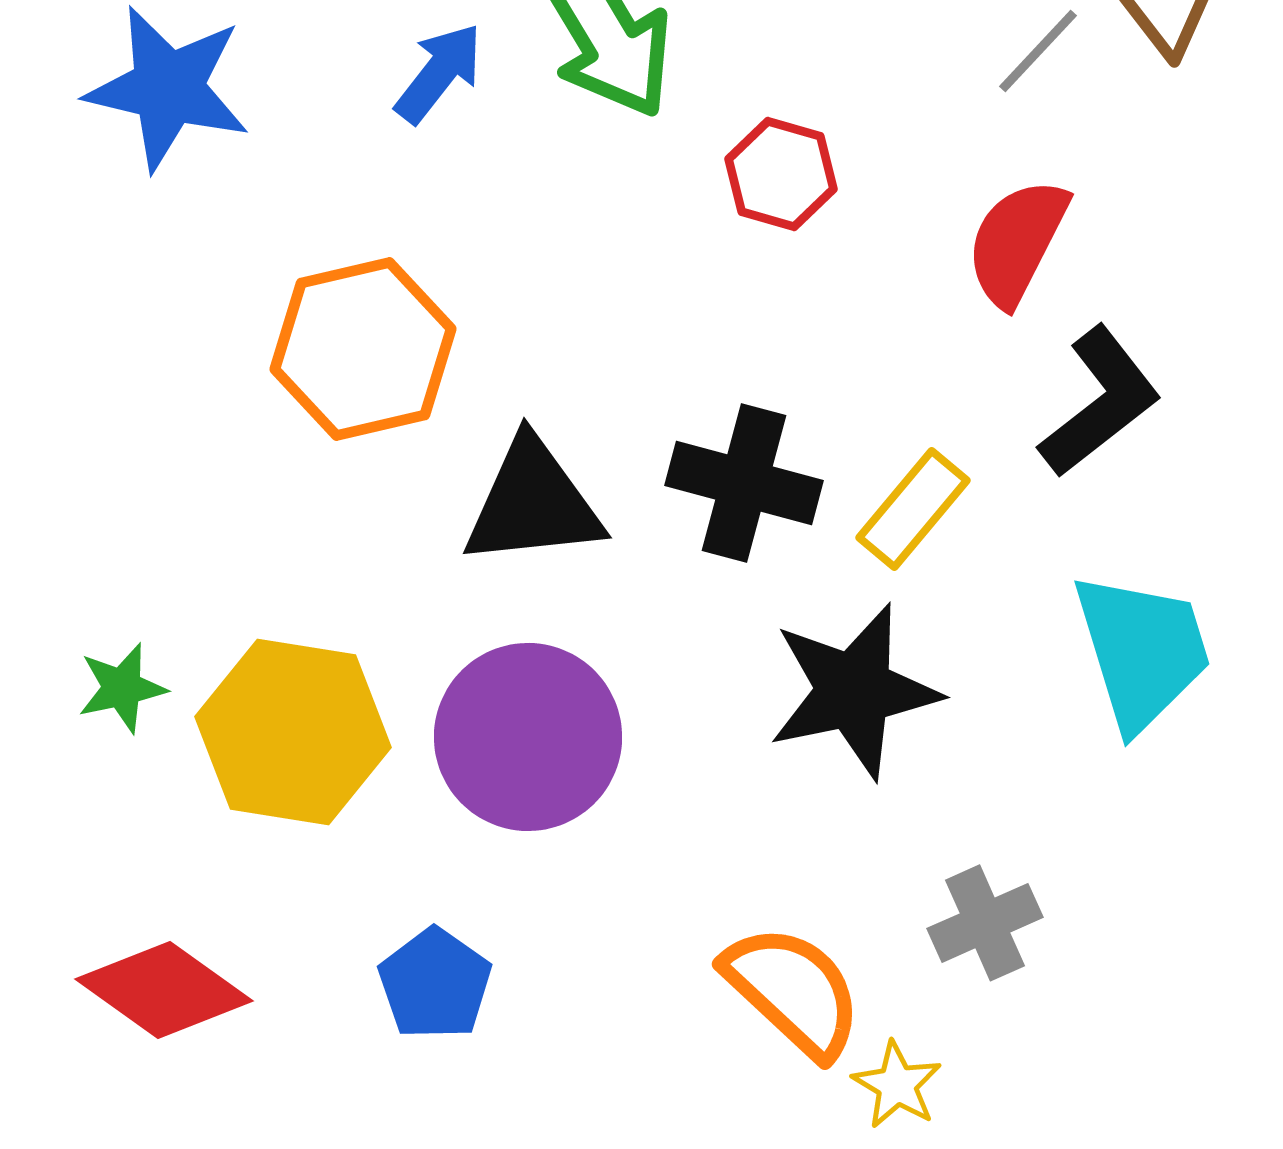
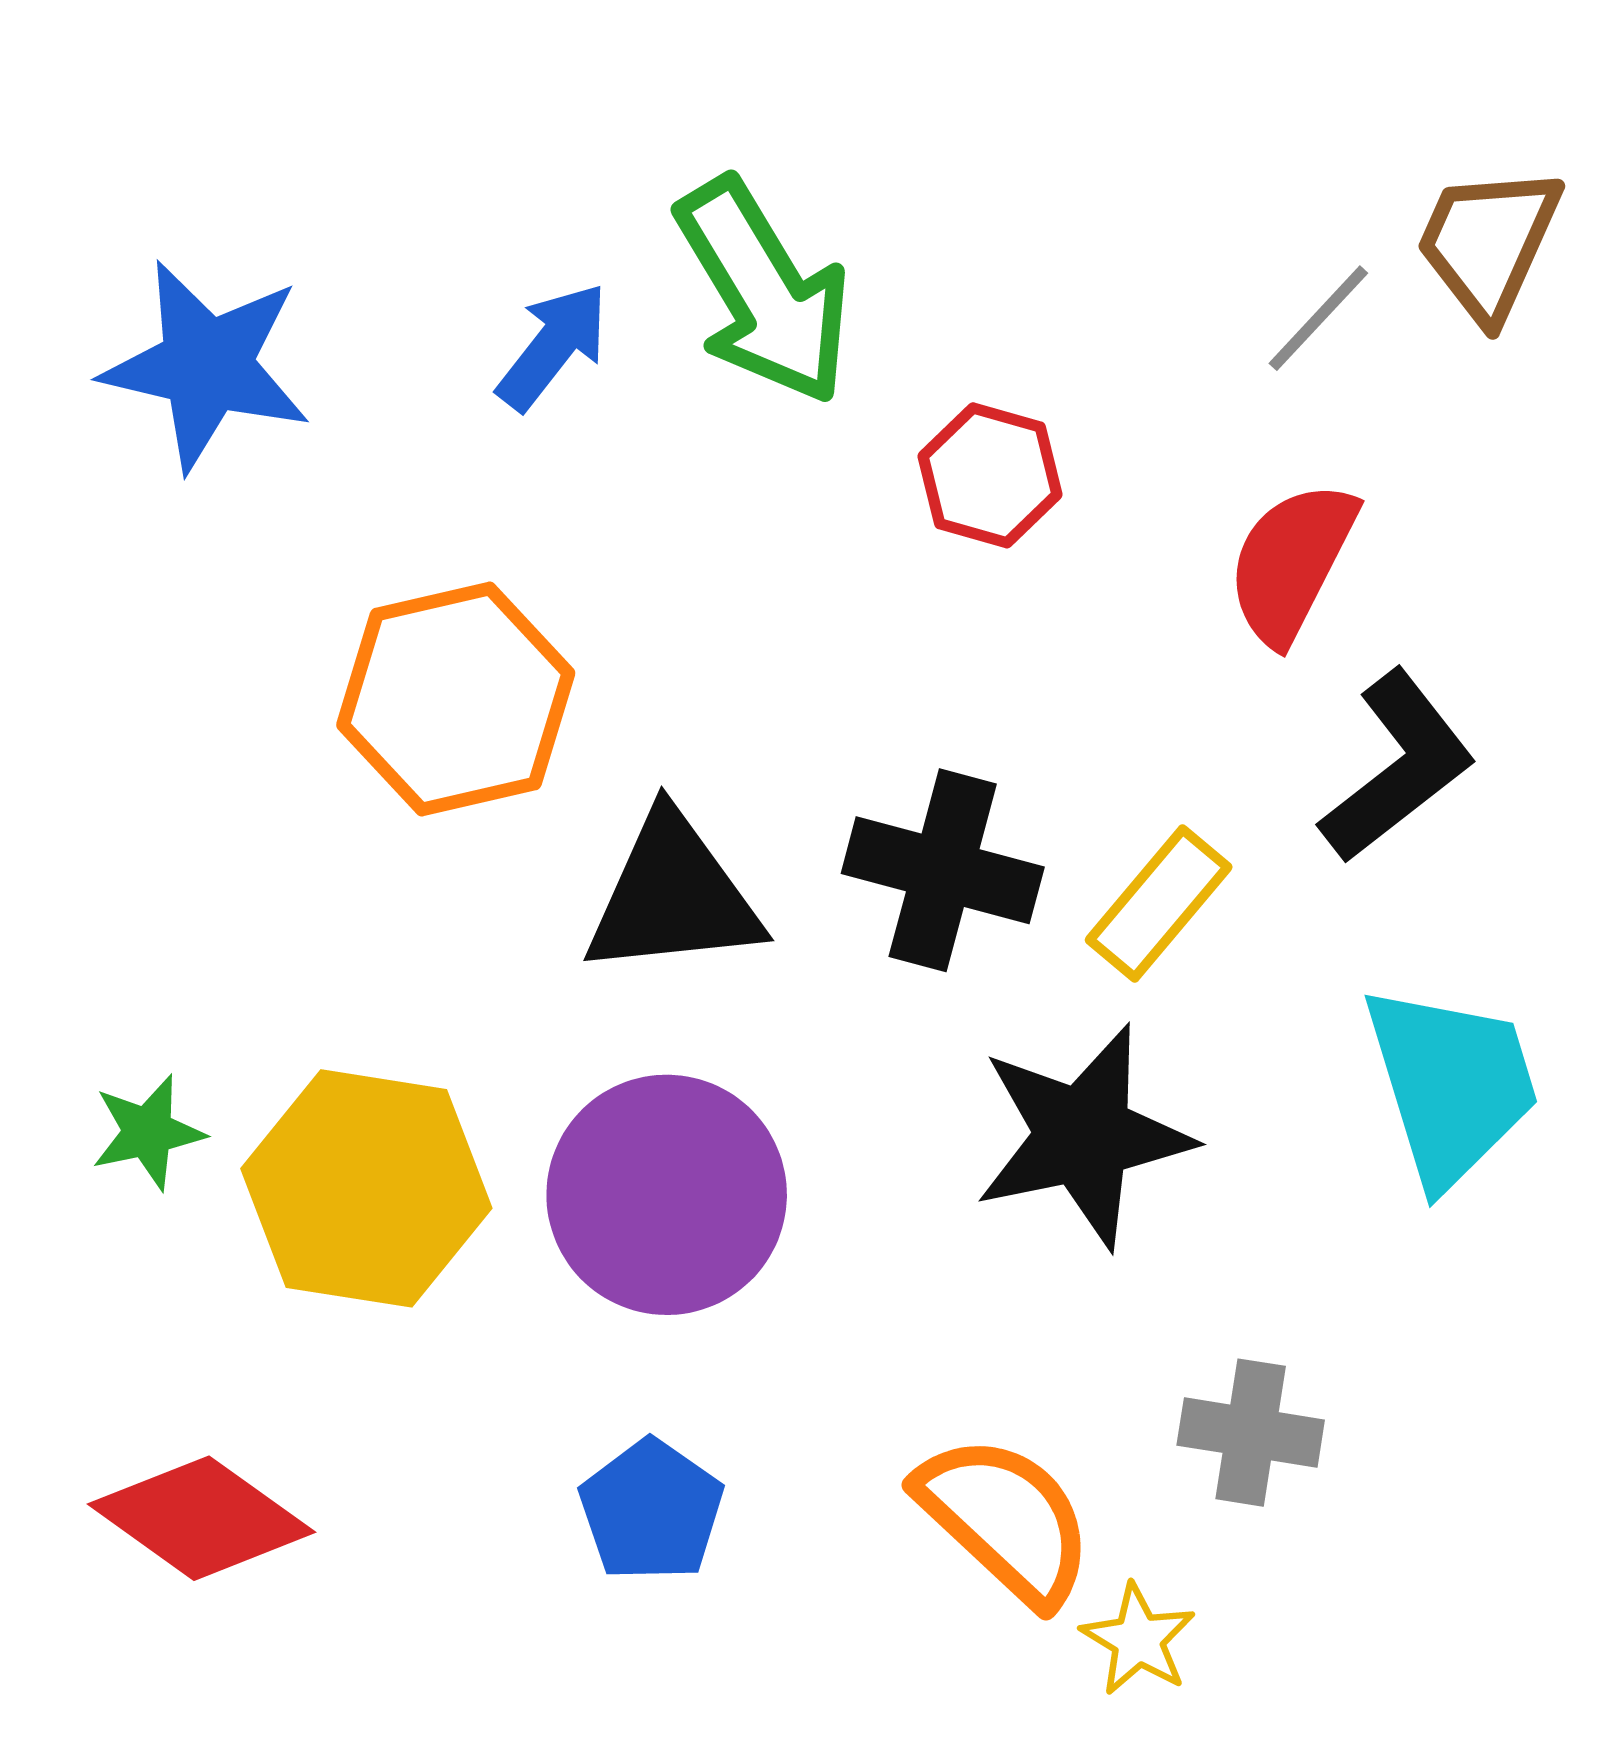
gray cross: (985, 923) -> (1251, 1433), turned 33
blue pentagon: (435, 984) -> (651, 1510), moved

